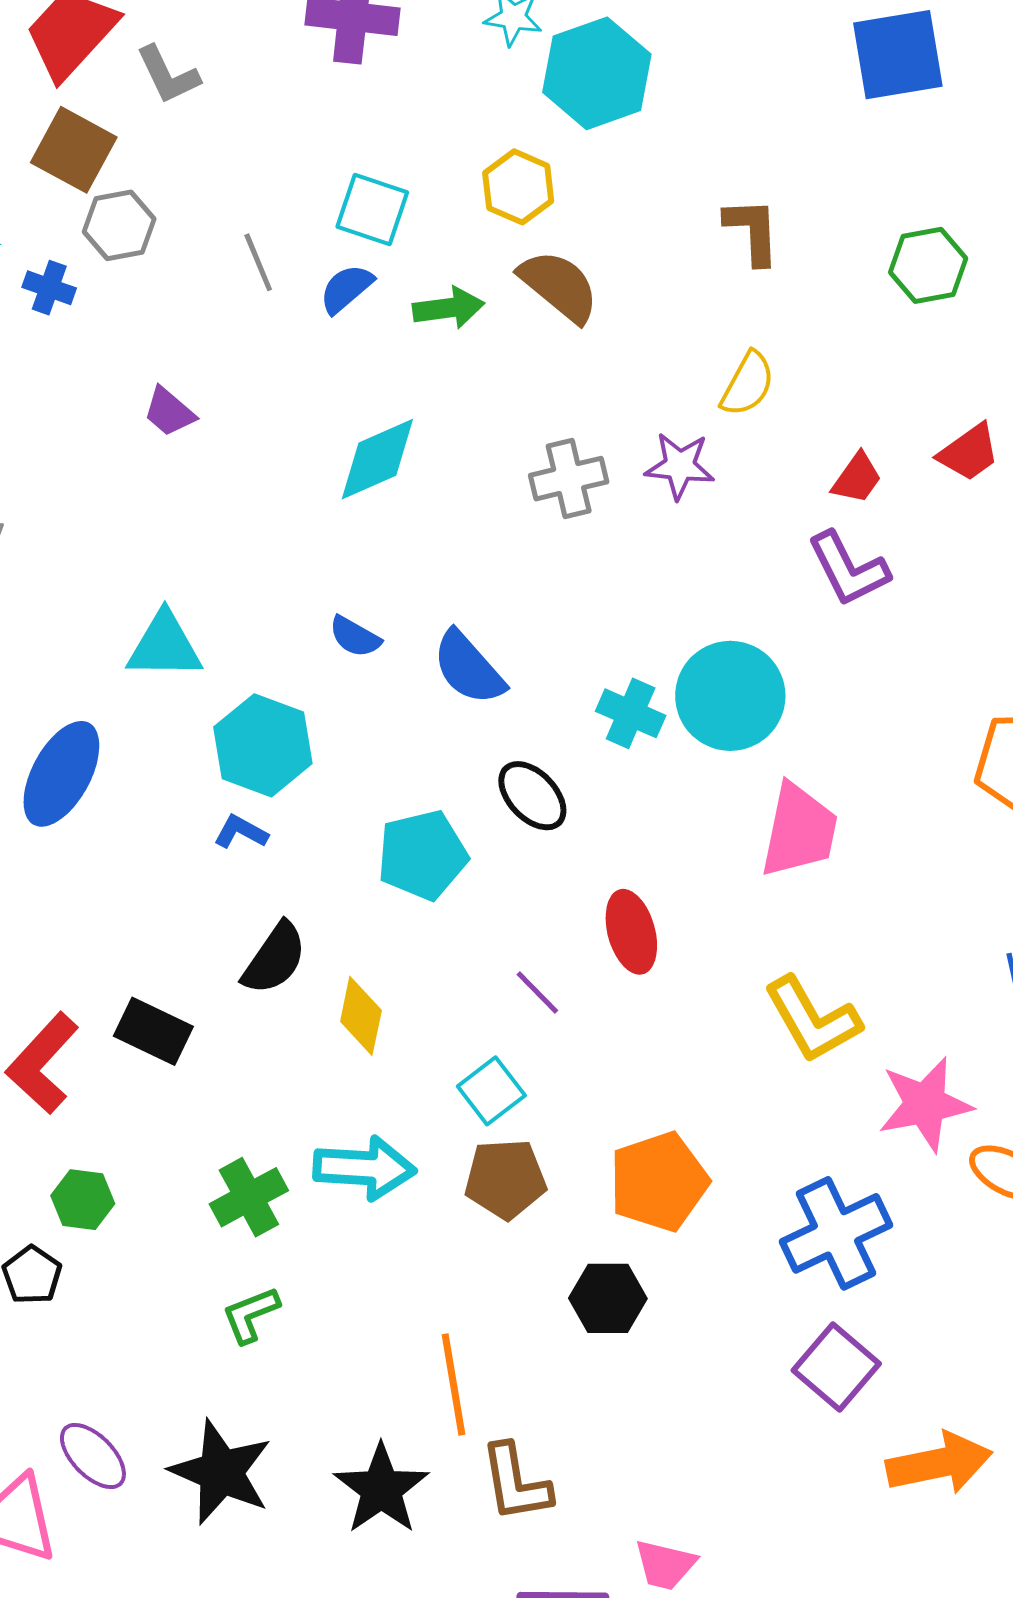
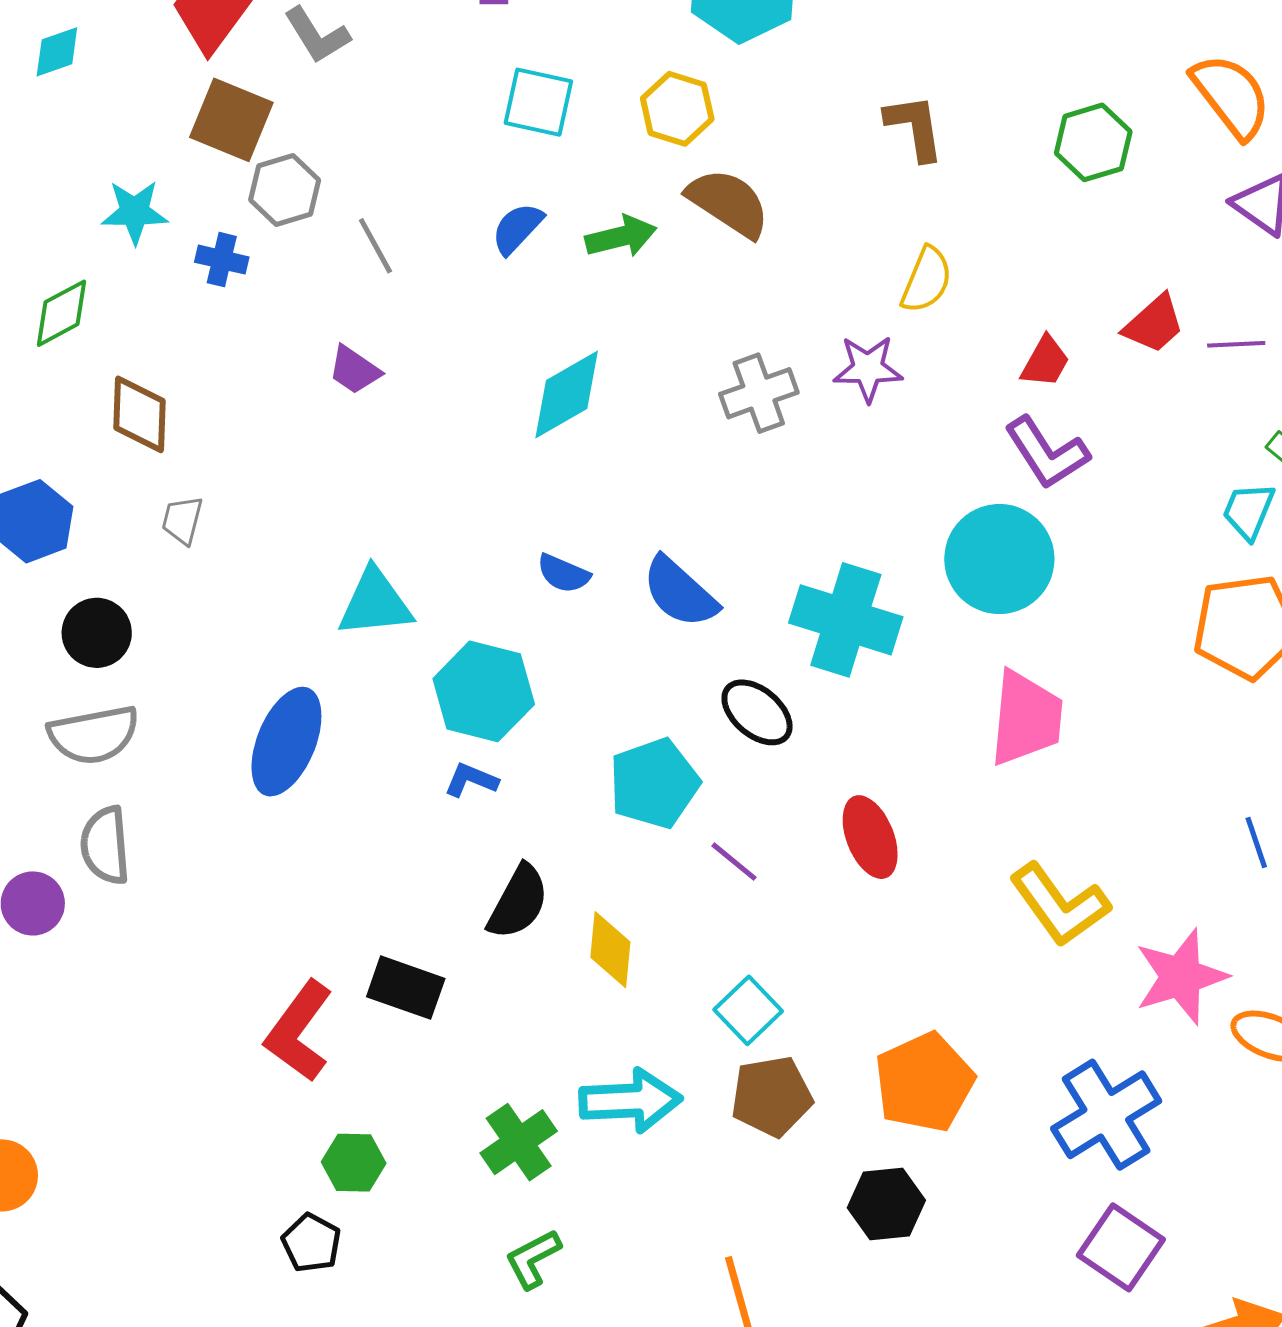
cyan square: (372, 210) -> (538, 102), moved
gray line: (258, 262) -> (375, 246), moved
cyan circle: (730, 696) -> (999, 559), moved
cyan cross: (631, 713) -> (846, 620), size x1.6
purple line: (537, 993) -> (734, 862), moved

